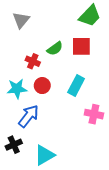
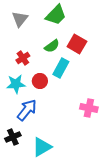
green trapezoid: (90, 16) -> (56, 15), moved
red square: (81, 46) -> (77, 44), turned 30
red cross: (33, 61) -> (23, 58), moved, turned 32
cyan rectangle: (76, 86) -> (61, 68), moved

